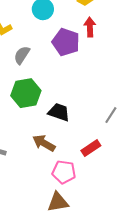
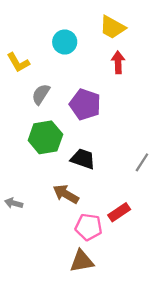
purple pentagon: (66, 42) -> (85, 104), moved
red rectangle: (91, 148) -> (119, 212), moved

